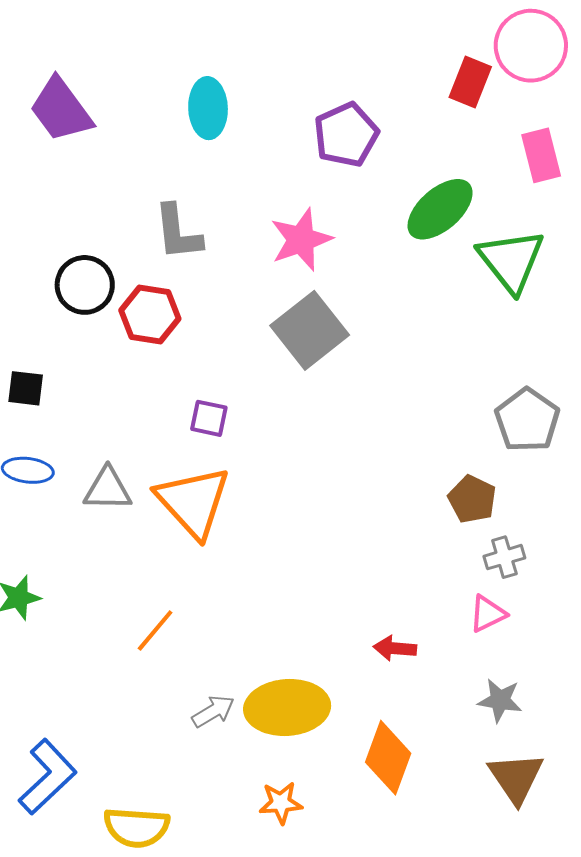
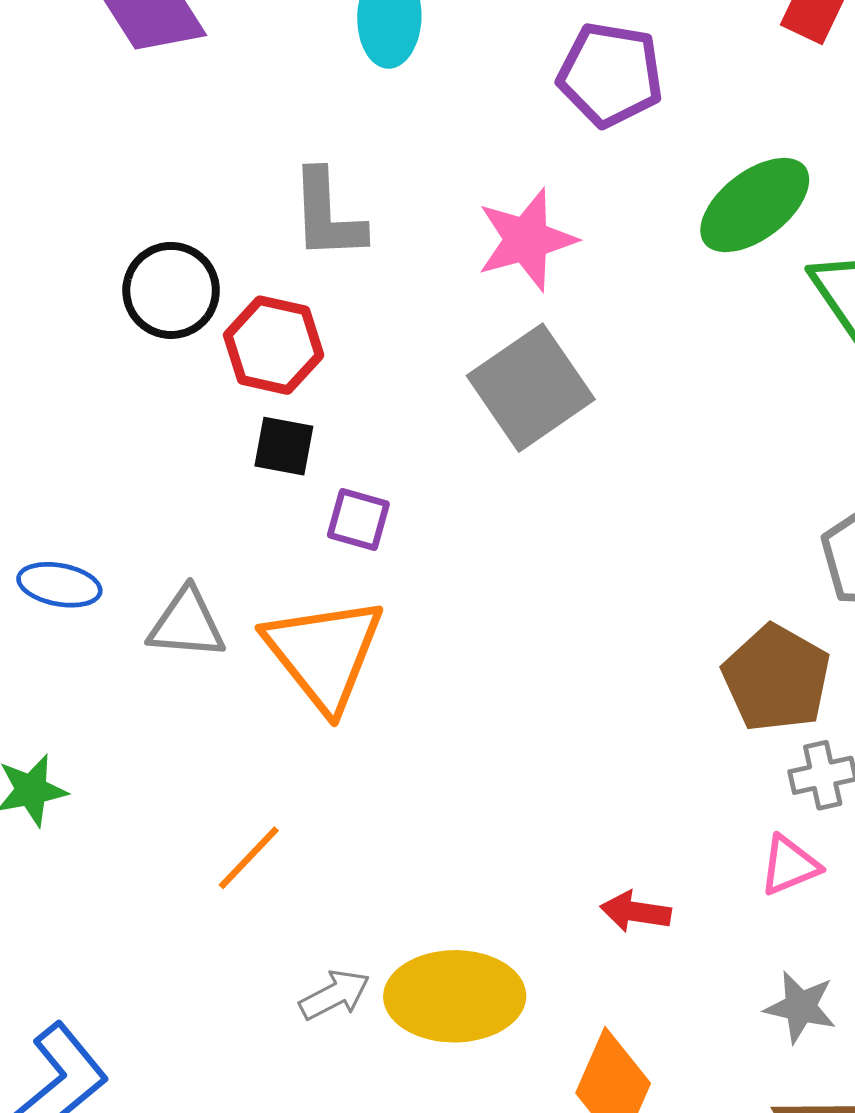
purple pentagon: (346, 135) -> (610, 75), turned 30
black square: (26, 388) -> (284, 446), moved
brown pentagon: (472, 499) -> (776, 678), size x1.4

